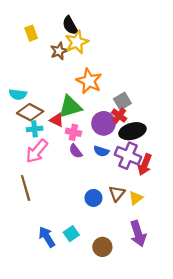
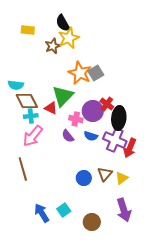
yellow rectangle: (31, 33) -> (28, 30), turned -64
gray square: (122, 101) -> (96, 73), moved
green triangle: (70, 107) -> (63, 96), turned -30
brown diamond: (30, 112) -> (27, 101), turned 35
black ellipse: (132, 131) -> (119, 118), turned -70
pink cross: (73, 132) -> (76, 119), moved

